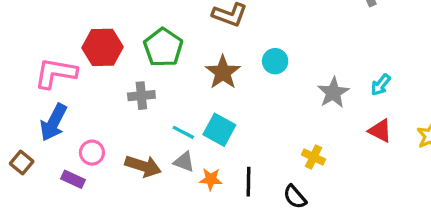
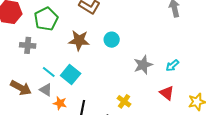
brown star: (223, 72) -> (79, 40), turned 30

